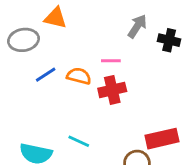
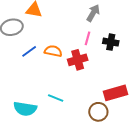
black cross: (169, 40) -> (111, 42), moved
pink line: (111, 61) -> (88, 38), moved, turned -72

